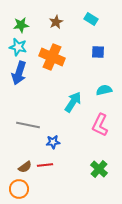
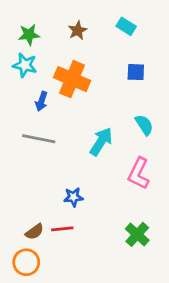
blue arrow: (19, 73) -> (41, 101), moved, size x0.6
cyan semicircle: (104, 90) -> (144, 125), turned 70
gray line: (28, 125) -> (39, 139), moved

